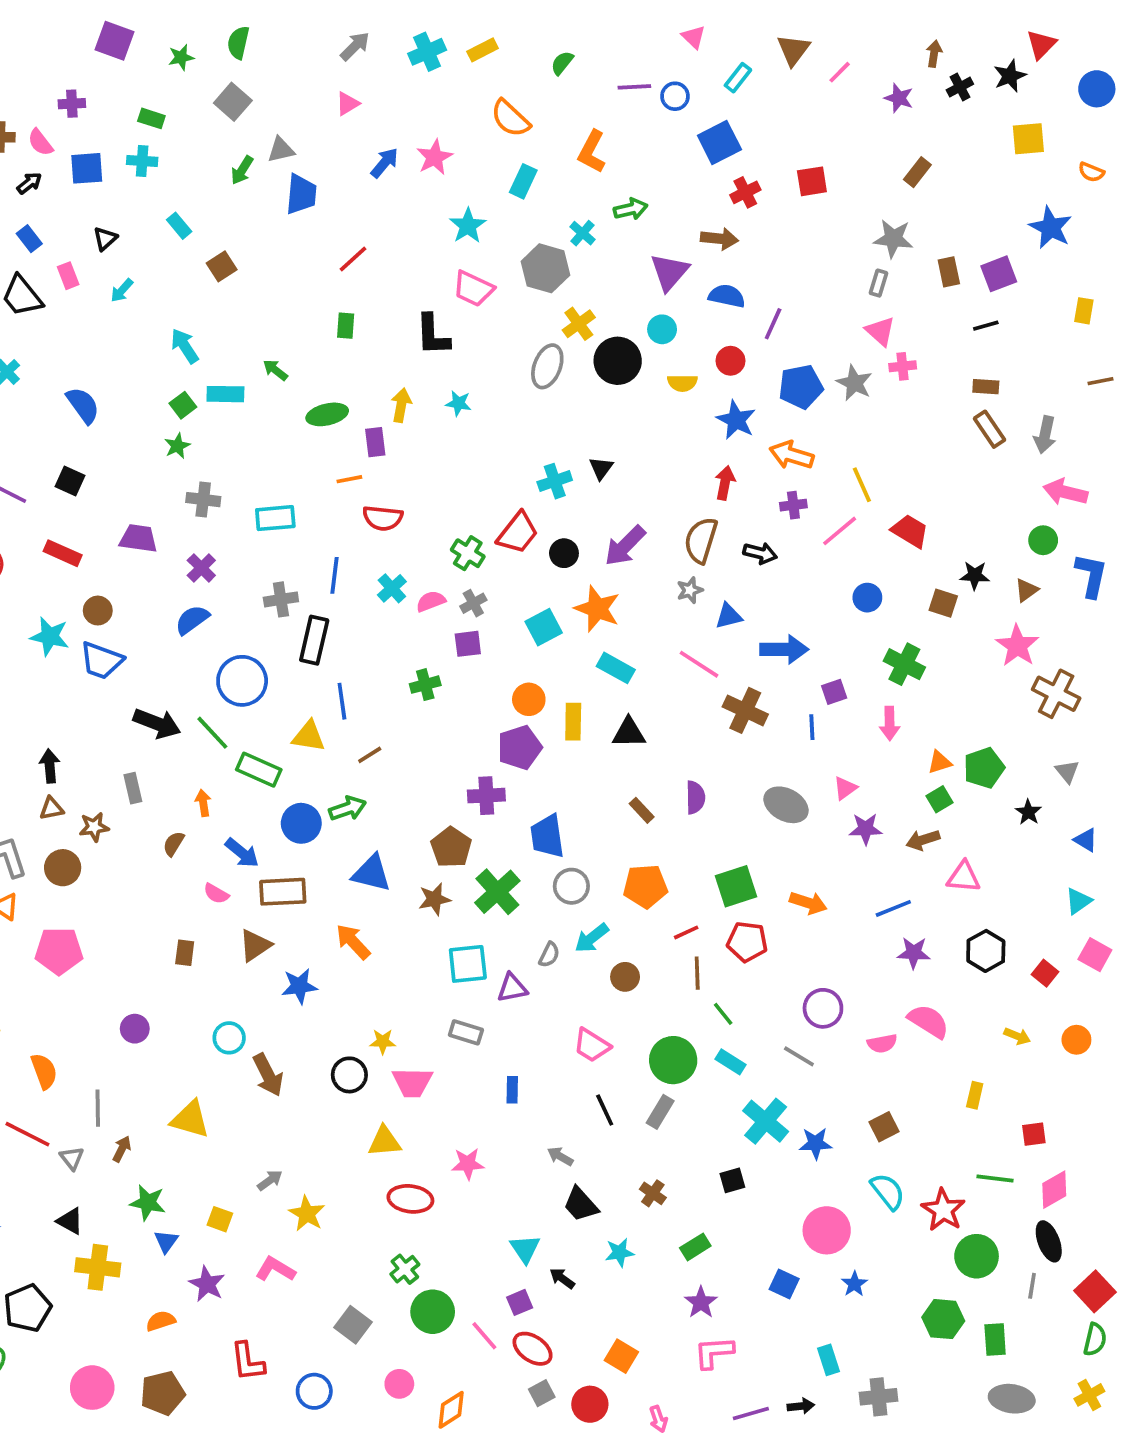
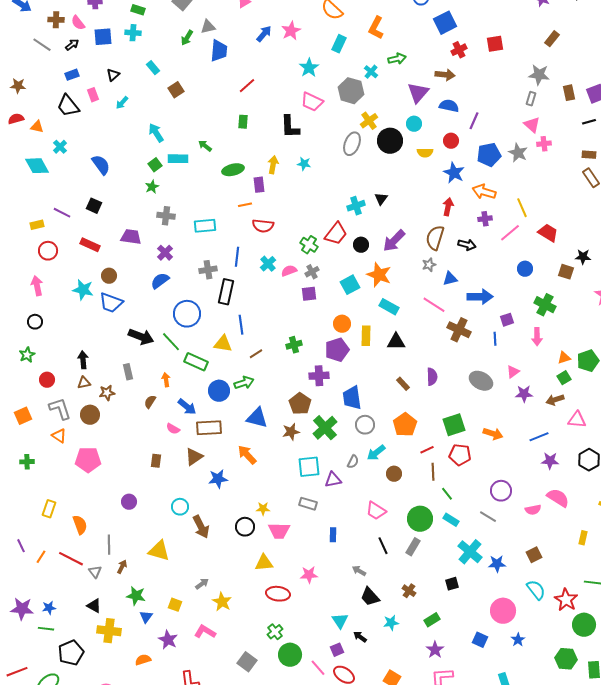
blue rectangle: (29, 239) -> (72, 75), turned -72
green cross: (425, 685) -> (294, 345), moved
orange pentagon: (645, 886) -> (405, 425), turned -30

